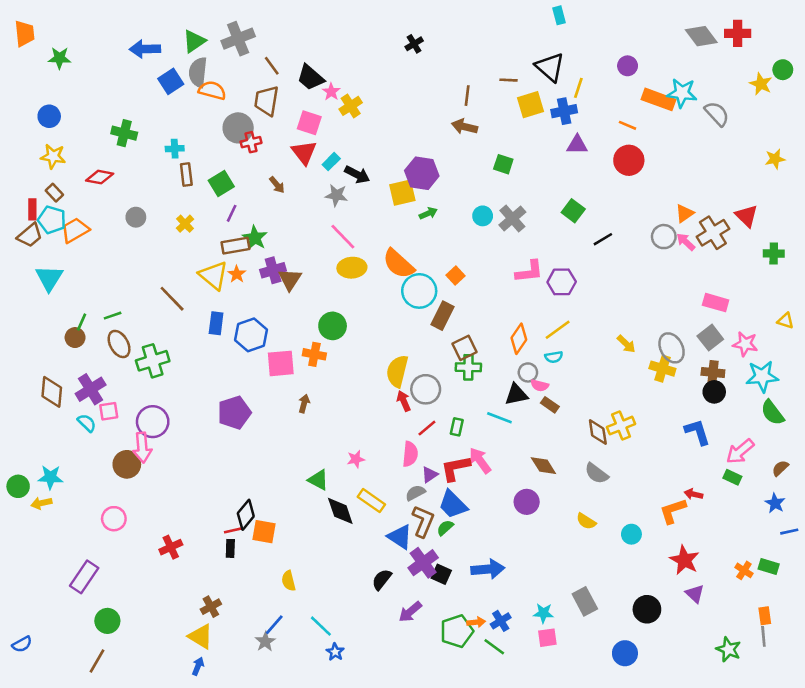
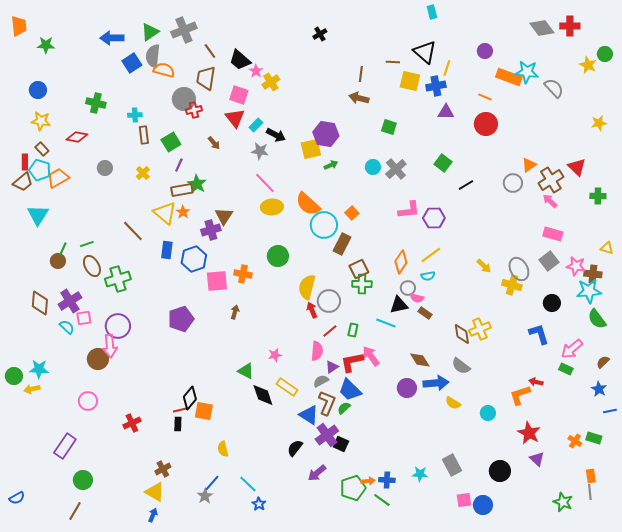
yellow square: (530, 105) -> (410, 81), turned 30
pink arrow: (686, 242) -> (550, 201), moved
purple cross: (273, 270) -> (211, 230), moved
green circle: (333, 326) -> (278, 256), moved
brown cross: (713, 372) -> (593, 274), moved
blue arrow: (488, 569) -> (436, 383), moved
blue cross: (501, 621) -> (387, 480), turned 35
pink square: (547, 638) -> (464, 500), moved

